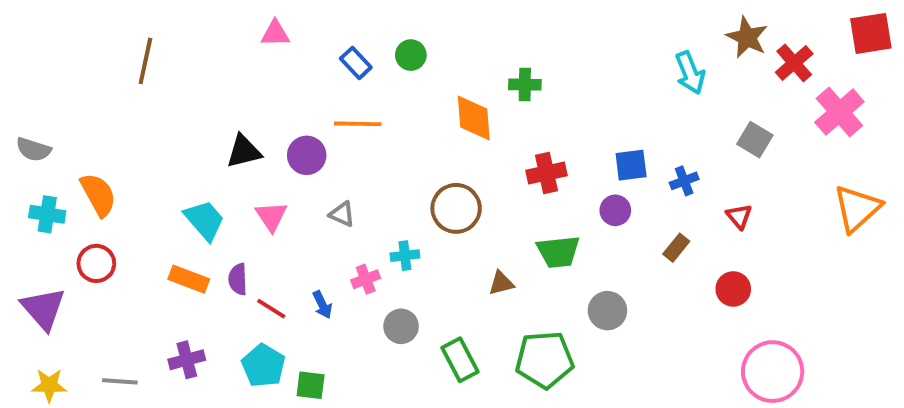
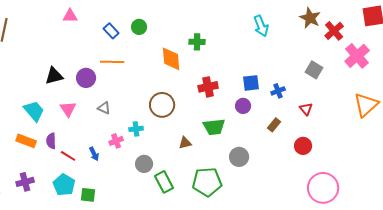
cyan arrow: (690, 73) -> (261, 26), moved
gray circle: (401, 326) -> (144, 164), moved

